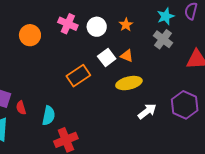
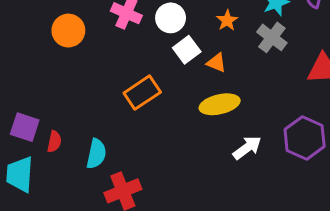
orange star: (126, 25) -> (227, 20), moved
white square: (107, 57) -> (187, 50), moved
red semicircle: (21, 108) -> (54, 142), turned -152

